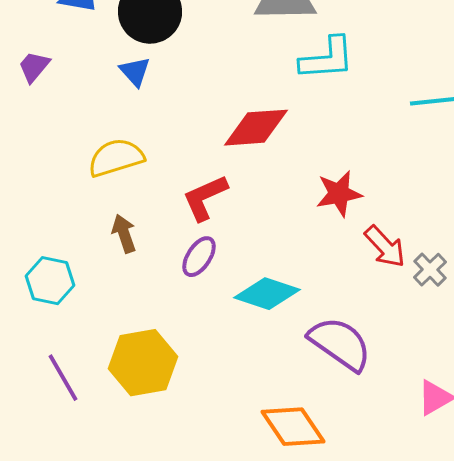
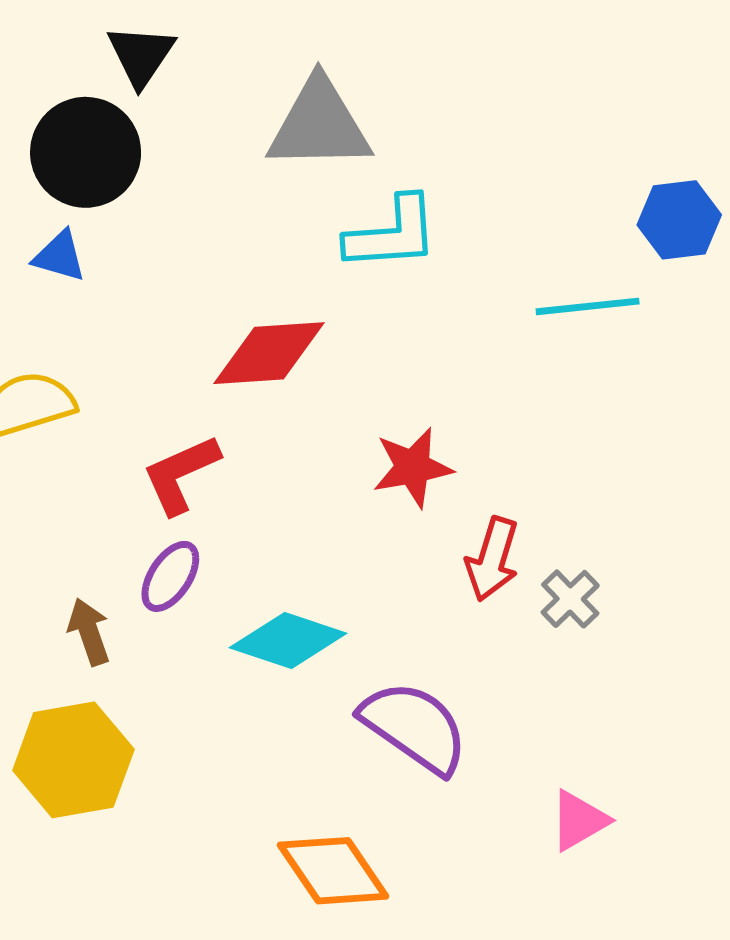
blue triangle: (135, 72) -> (60, 256), turned -32
brown arrow: (124, 234) -> (89, 632), moved
red arrow: (385, 247) -> (492, 559), turned 60

